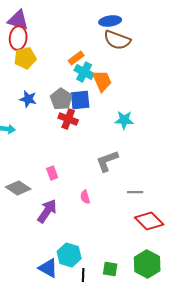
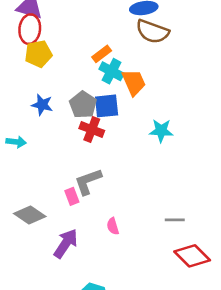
gray L-shape: (107, 161) -> (88, 182), moved

